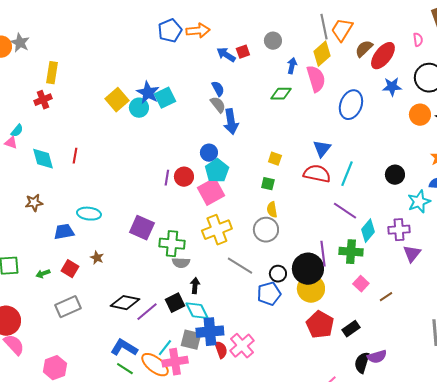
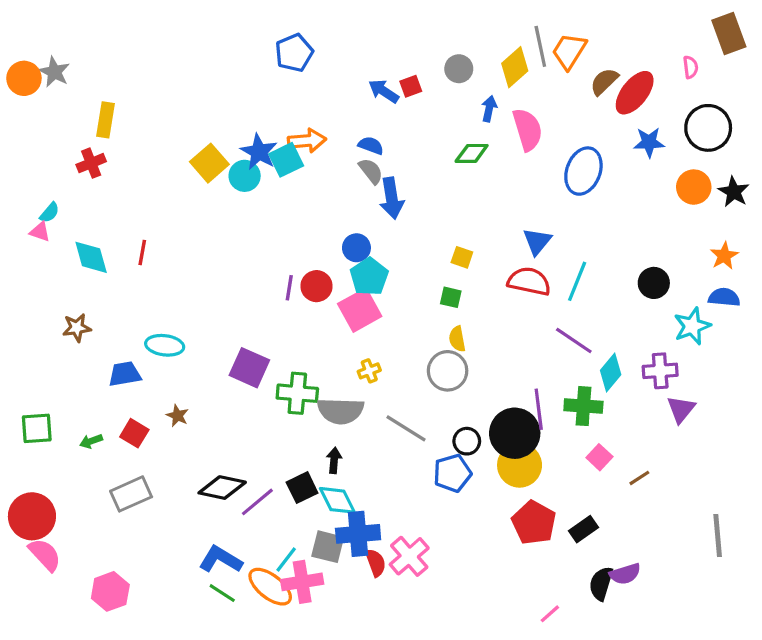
orange arrow: (198, 31) -> (307, 141), moved
yellow diamond: (322, 54) -> (515, 67), moved
blue semicircle: (218, 89) -> (371, 145), turned -42
yellow cross: (217, 230) -> (369, 371), size x0.5
gray semicircle: (181, 263) -> (340, 411), moved, size x1.6

